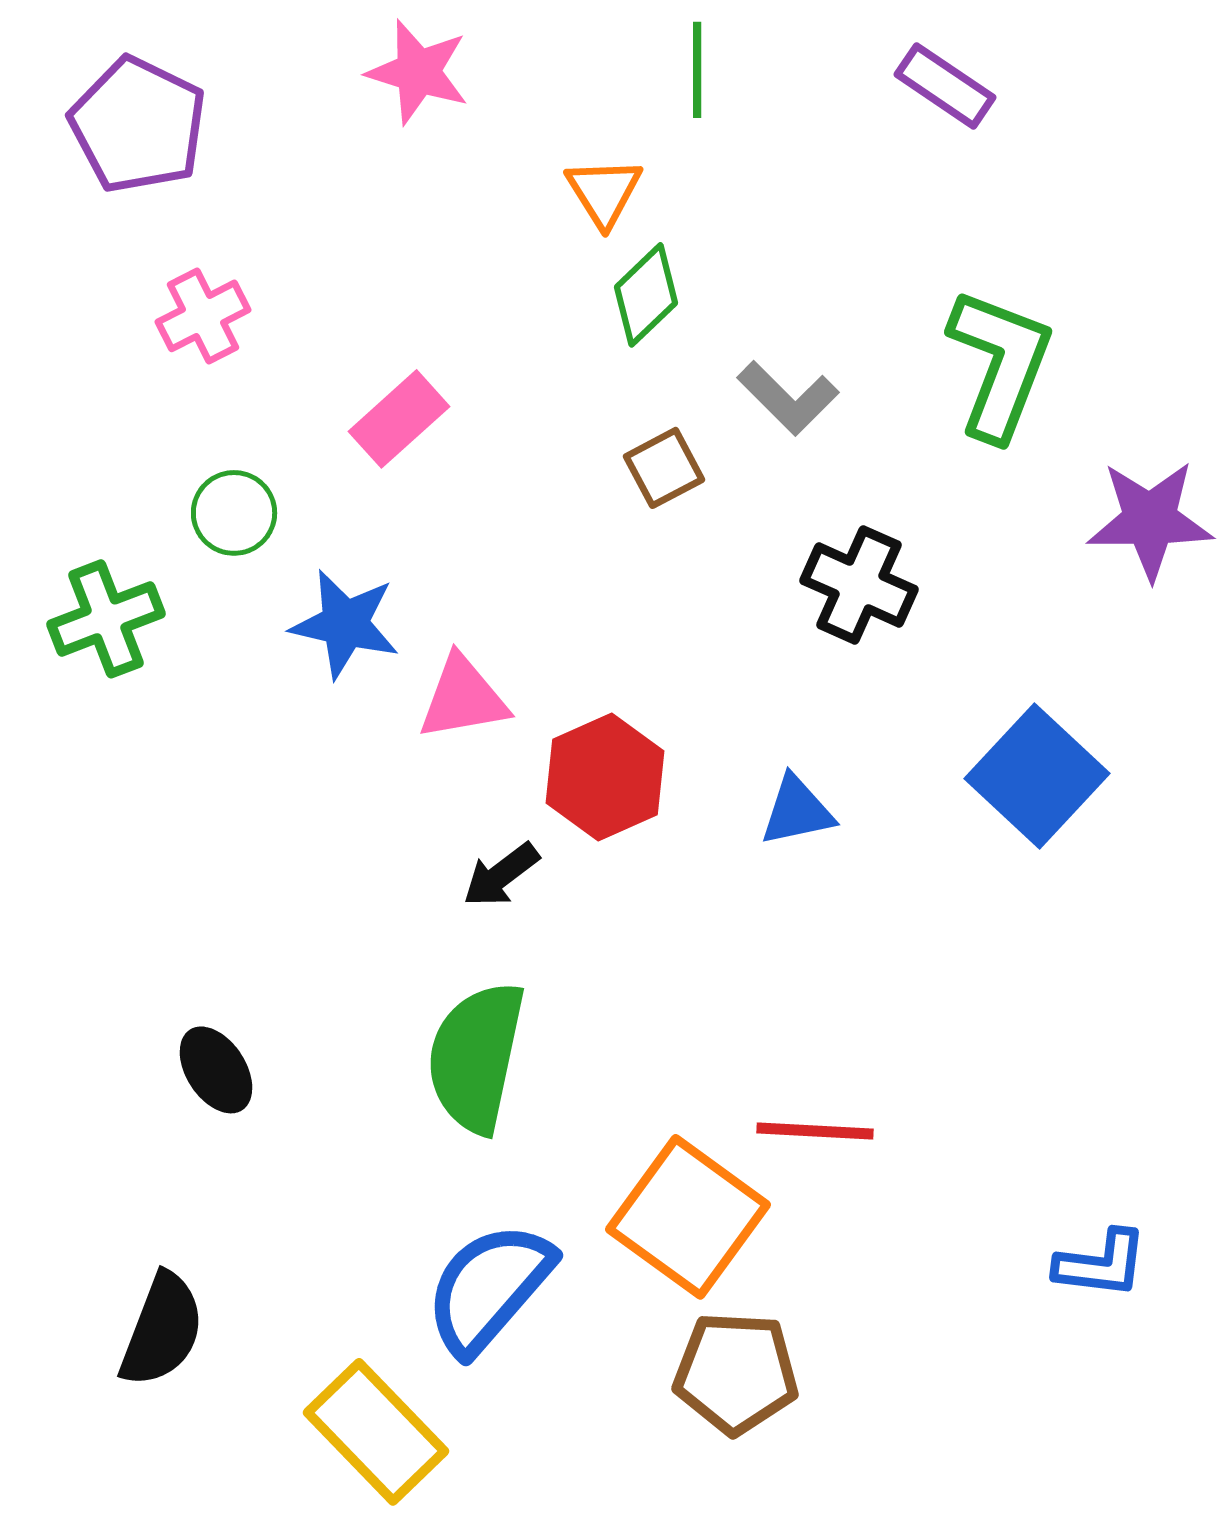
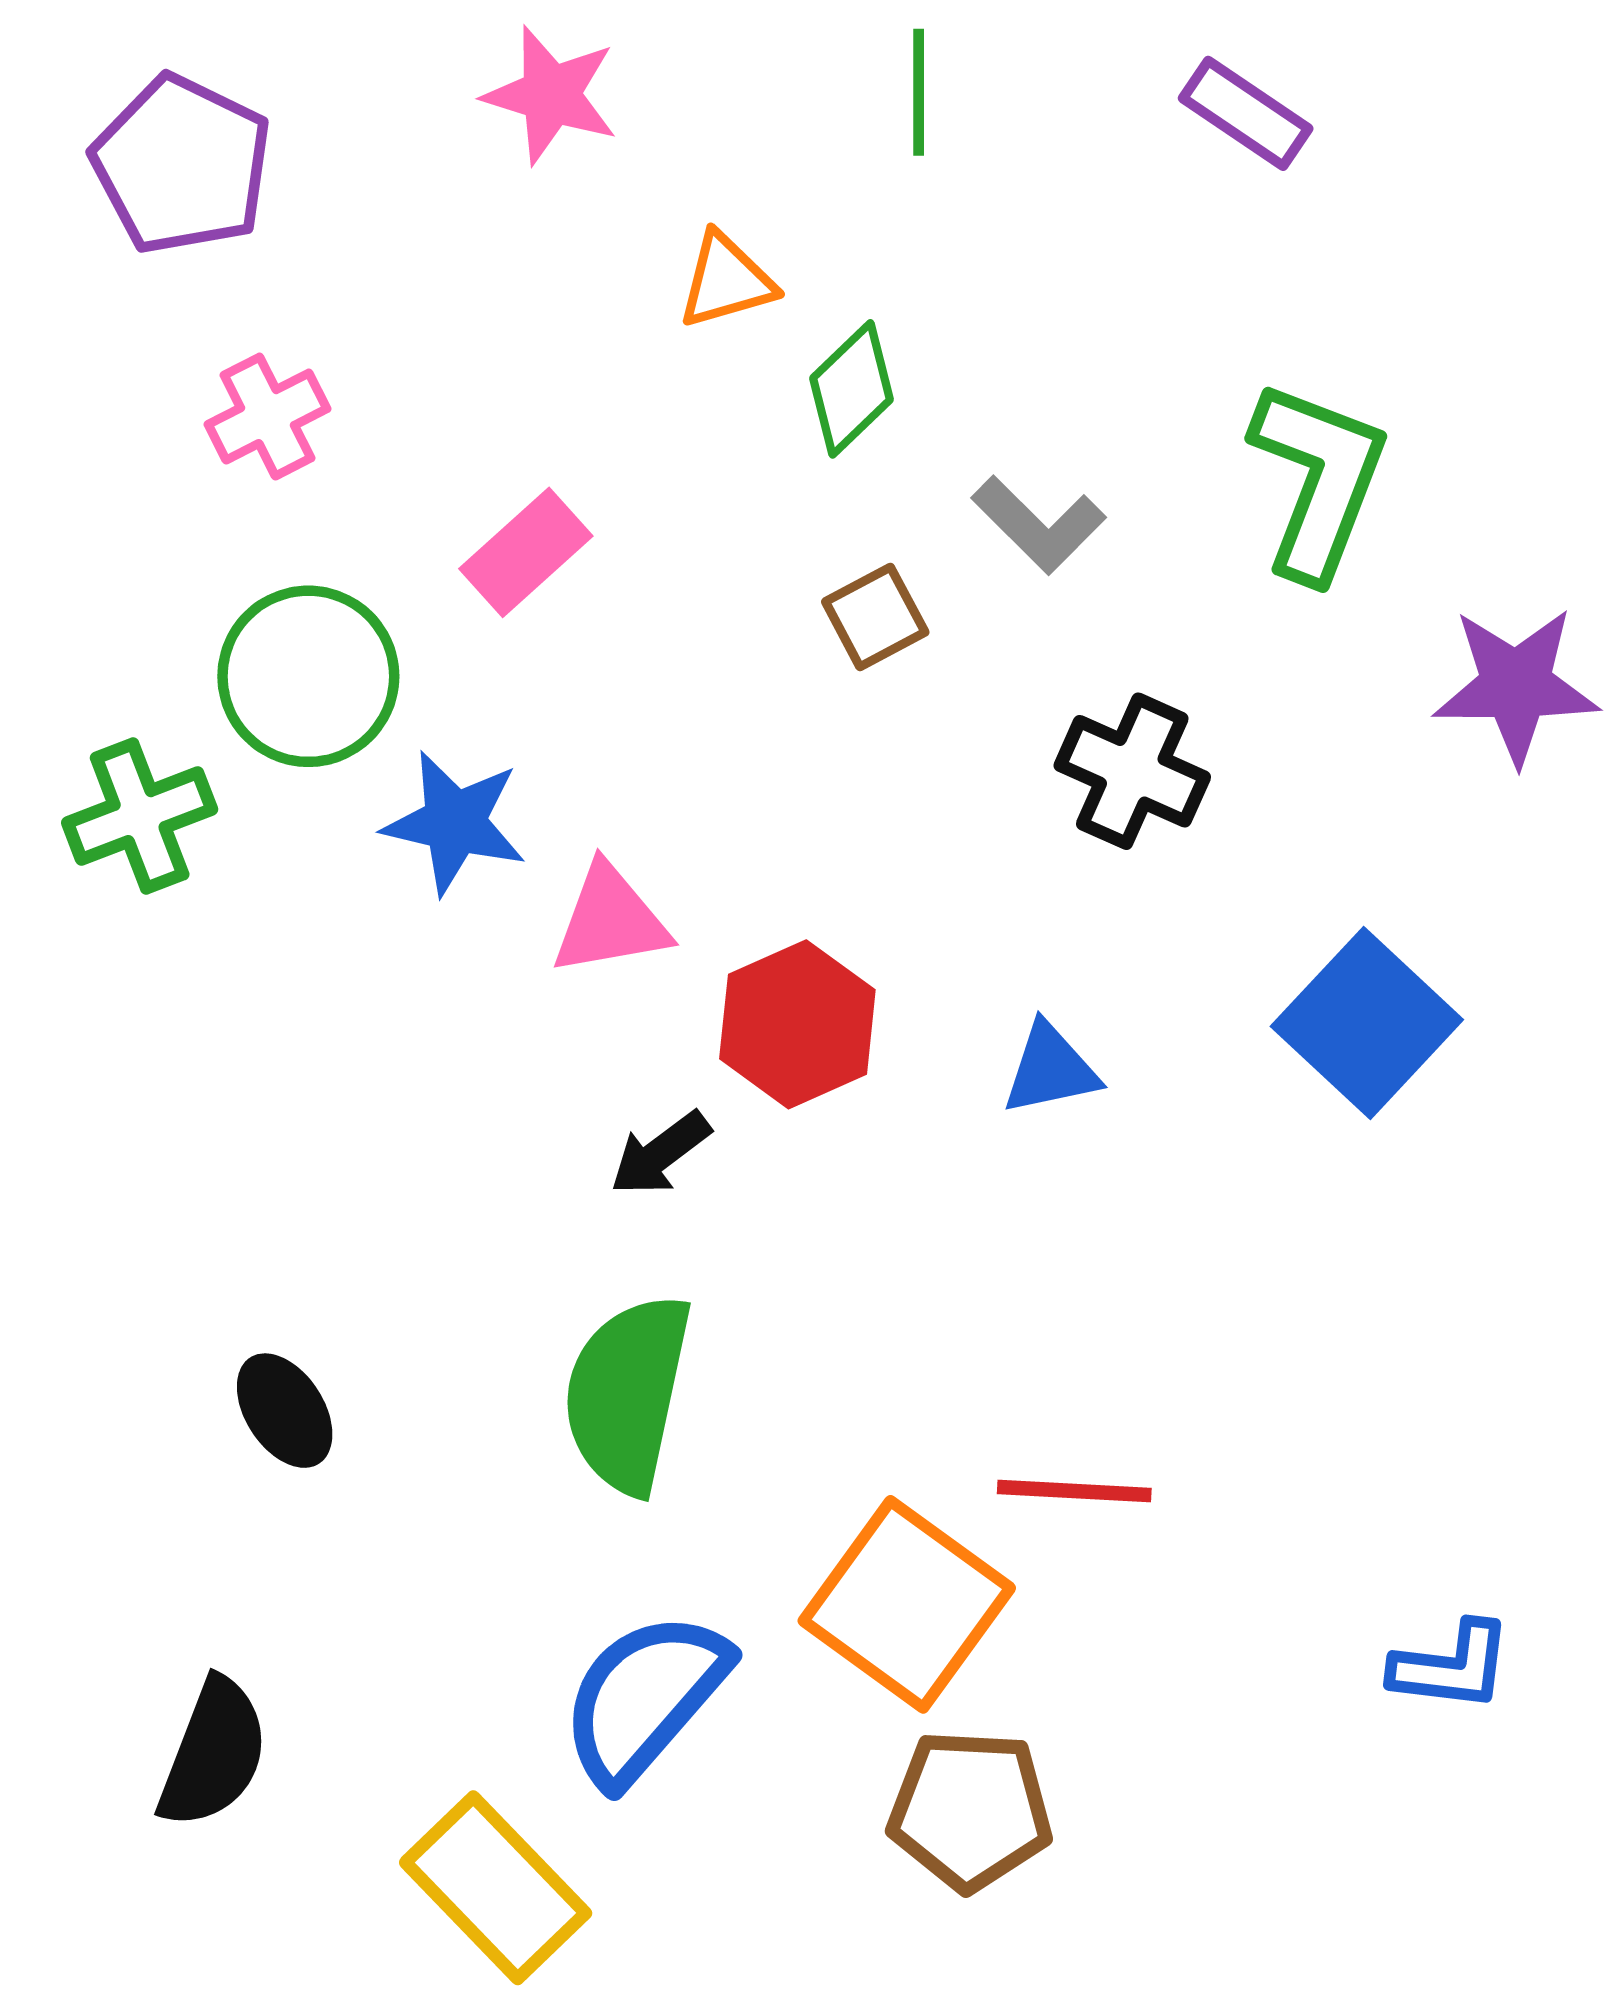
orange triangle: (604, 192) -> (726, 281), moved, turned 46
green circle: (234, 513) -> (308, 676), size x1.6

